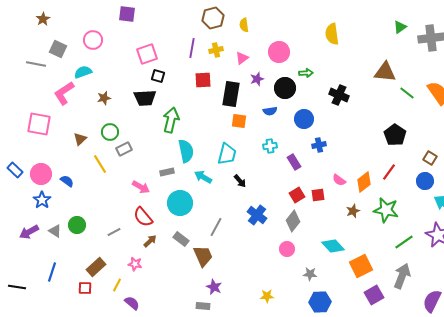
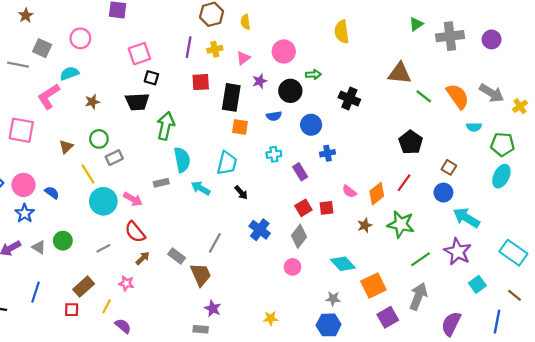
cyan circle: (180, 203) -> (103, 201), moved
gray star: (310, 274) -> (333, 299), moved

